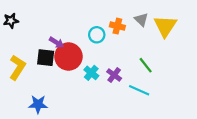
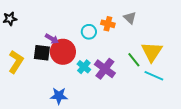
yellow triangle: (165, 26) -> (152, 52), moved
purple cross: (114, 75) -> (105, 69), size x1.5
cyan line: (139, 90) -> (154, 76), moved
blue star: (38, 104) -> (59, 96), moved

